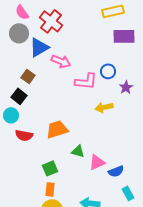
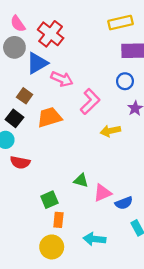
blue circle: (108, 71) -> (125, 81), moved
pink L-shape: (86, 81) -> (90, 101), turned -50
orange trapezoid: (57, 129) -> (49, 117), moved
orange rectangle: (50, 189) -> (58, 220), moved

